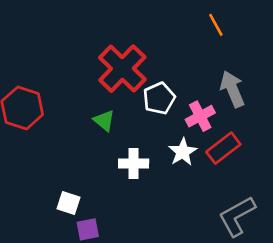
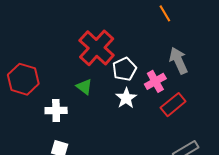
white star: (183, 152) -> (126, 98), moved
white cross: (134, 164) -> (56, 111), moved

